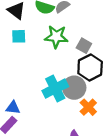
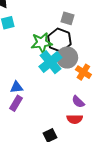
green star: (56, 37) -> (42, 43), moved
black hexagon: (90, 67) -> (59, 40), moved

